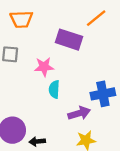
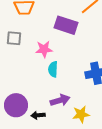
purple arrow: (79, 113) -> (60, 100), moved

